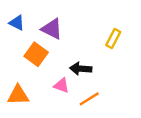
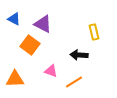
yellow rectangle: (113, 39) -> (94, 32), turned -42
black arrow: (81, 69) -> (79, 55), moved

